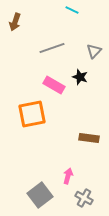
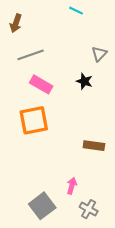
gray line: (52, 48) -> (31, 55), moved
pink rectangle: (54, 85) -> (41, 84), moved

